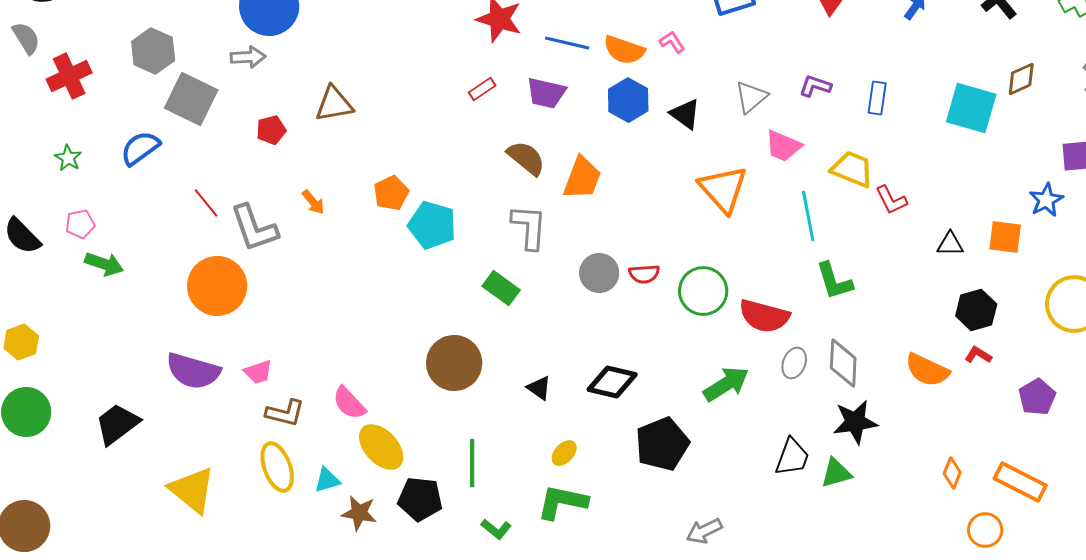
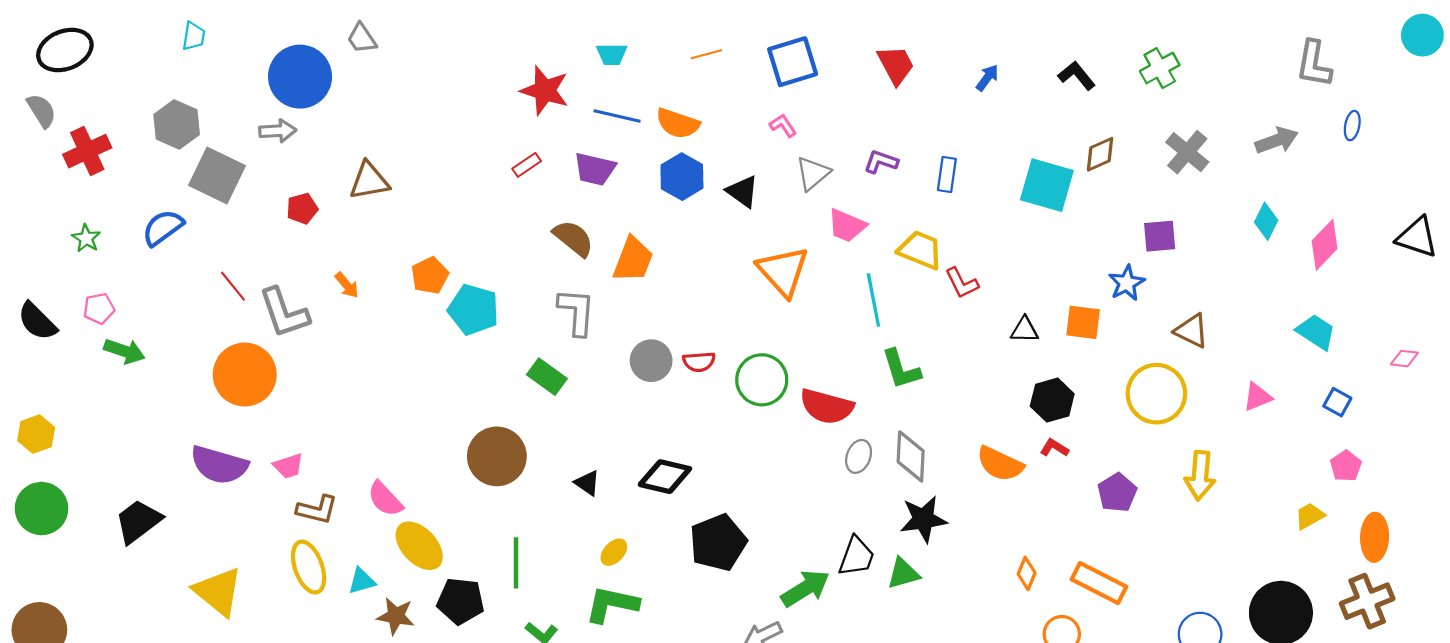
pink L-shape: (672, 42) -> (783, 126), moved
green arrow: (726, 384) -> (805, 588), moved

